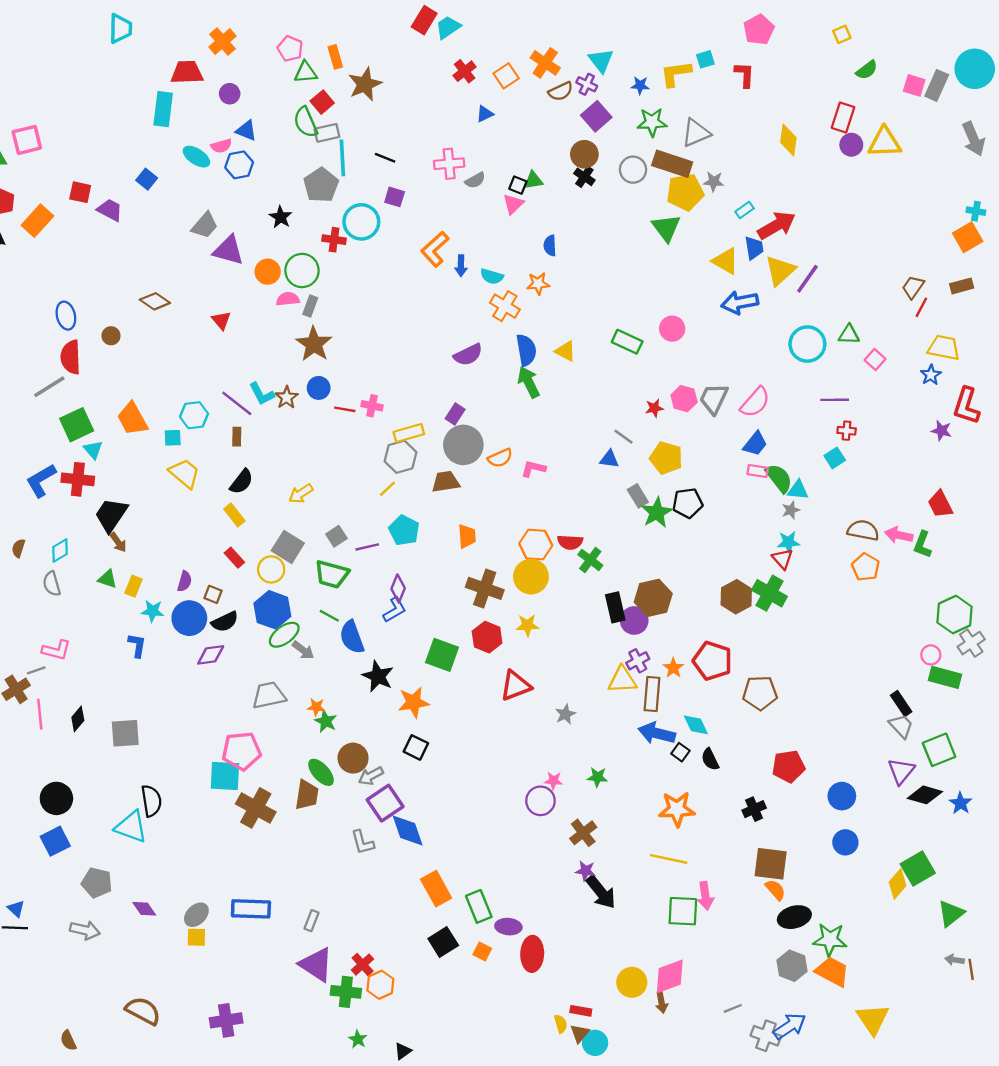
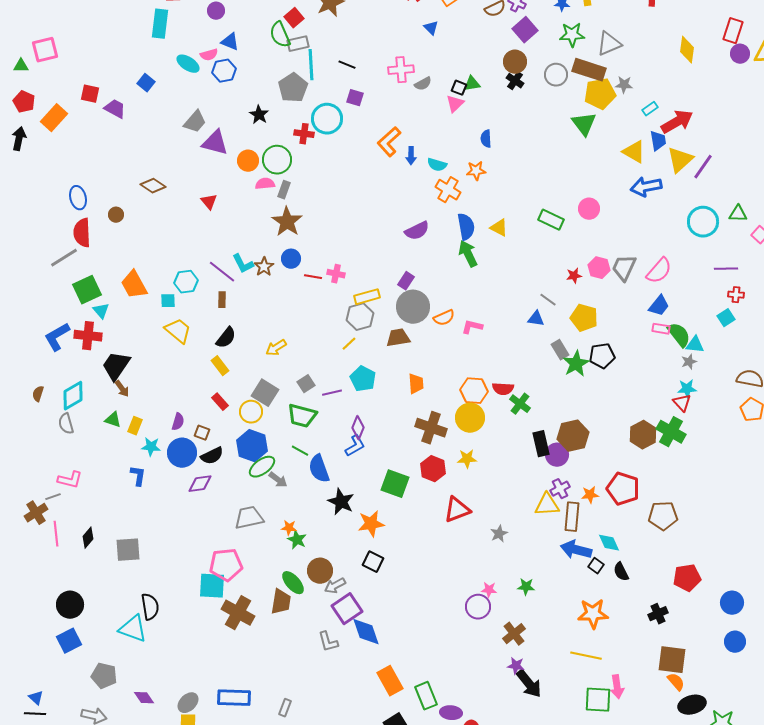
blue triangle: (485, 114) -> (431, 28), turned -49
cyan diamond: (60, 550) -> (73, 396), size x1.4
orange star: (673, 668) -> (590, 495), turned 30

